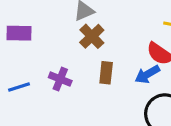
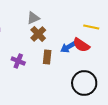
blue arrow: (147, 74) -> (68, 47), moved

